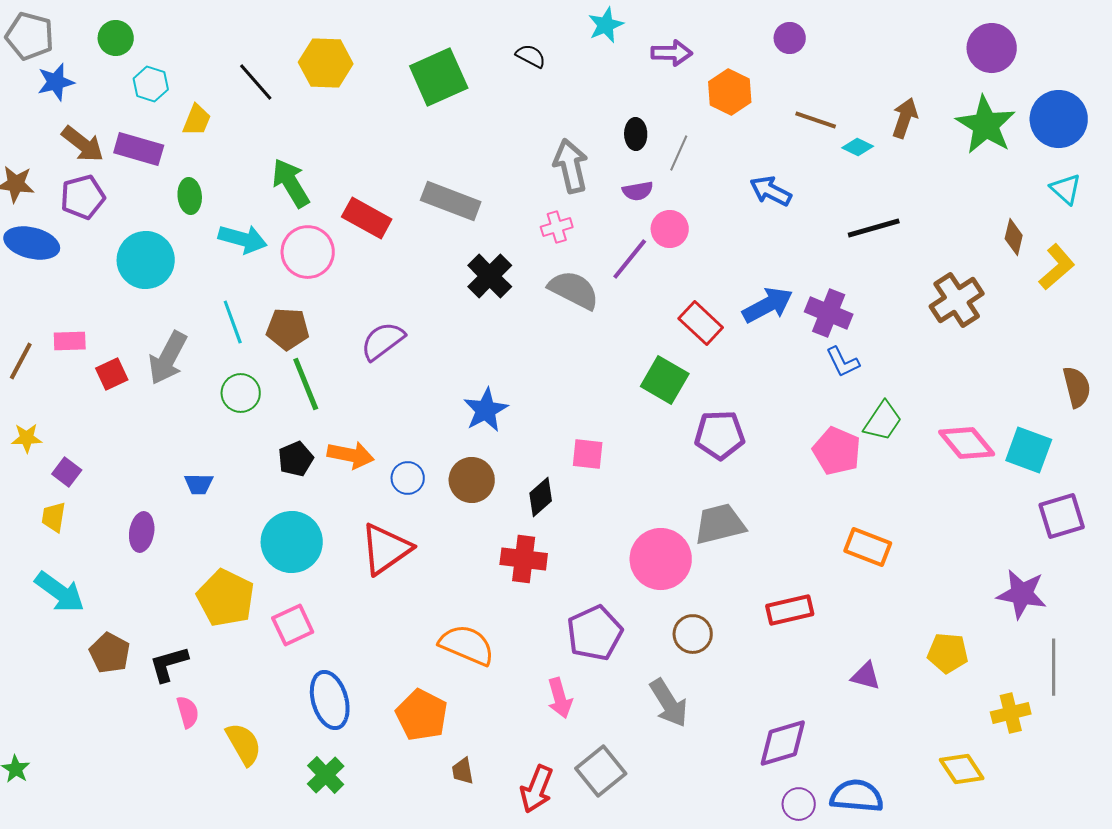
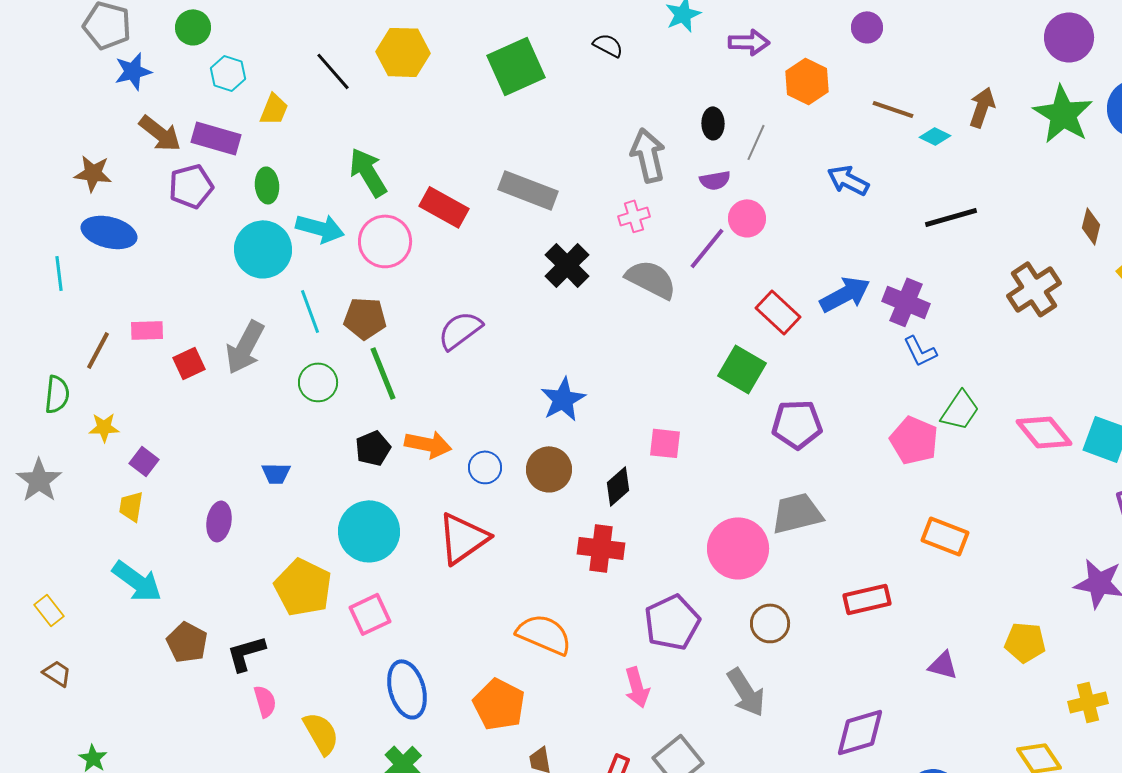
purple pentagon: (83, 197) -> (191, 186), moved
cyan circle: (146, 260) -> (263, 249), moved

